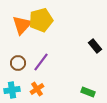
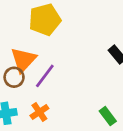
orange triangle: (22, 25) -> (23, 60), moved
green rectangle: (88, 92) -> (108, 116), turned 32

